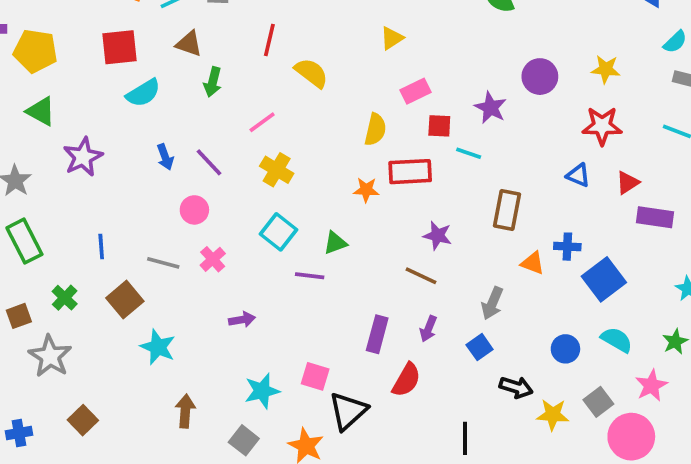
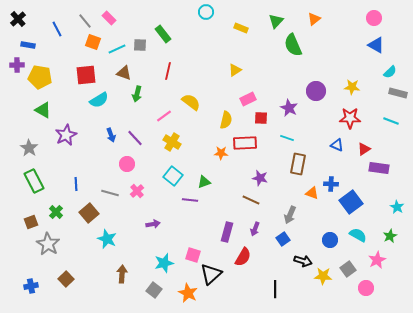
yellow semicircle: (311, 73) -> (191, 102), moved
cyan line: (469, 153) -> (287, 138), moved
pink circle: (631, 437) -> (366, 288), size x0.6

